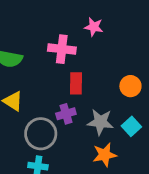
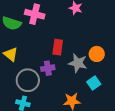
pink cross: (62, 49) -> (35, 14), moved
gray star: (100, 122) -> (78, 63), moved

